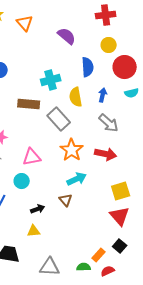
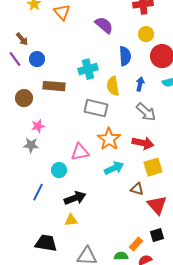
brown rectangle: (29, 104) -> (54, 86), moved
gray rectangle: (59, 119) -> (96, 108), turned -35
pink triangle: (32, 157) -> (80, 152), moved
yellow square: (121, 191) -> (153, 167), moved
brown triangle: (66, 200) -> (137, 189), moved, turned -32
black arrow: (38, 209) -> (75, 198), size x1.5
black square: (120, 246) -> (157, 235), turned 32

